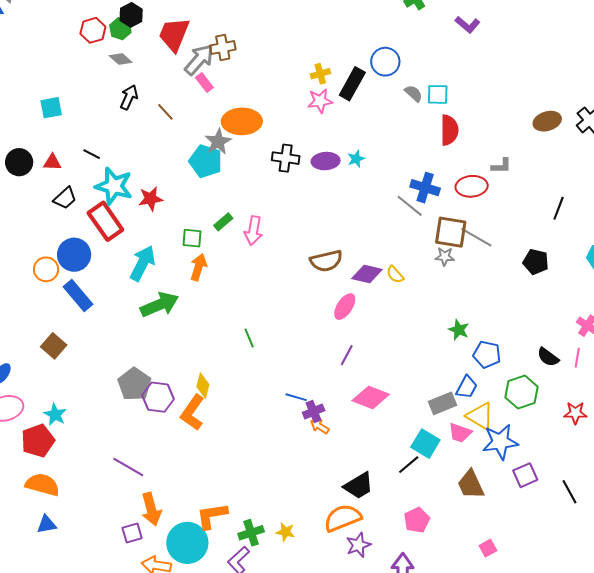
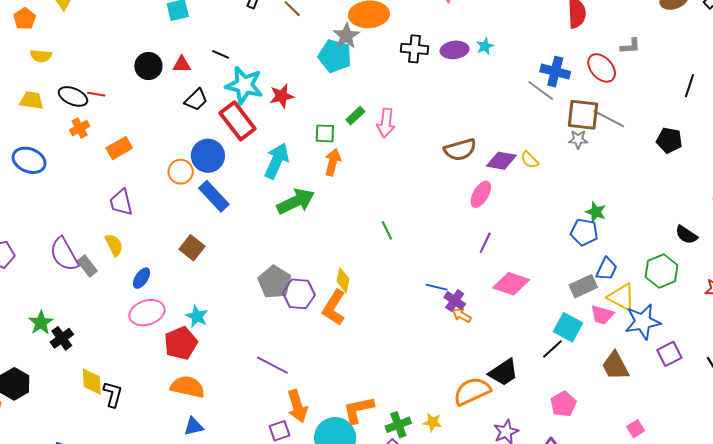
red ellipse: (472, 186) -> (602, 68), turned 56
blue pentagon: (487, 354) -> (584, 232), moved
purple cross: (314, 411) -> (455, 301), turned -30
orange semicircle: (343, 518) -> (472, 391), moved

